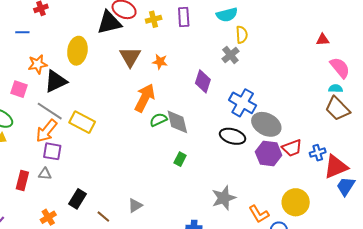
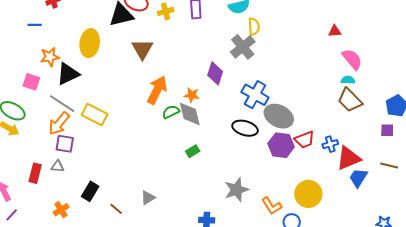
gray cross: (230, 55) -> (243, 47), size x1.4
orange star: (160, 62) -> (192, 95), moved
green rectangle: (180, 159) -> (193, 151), turned 32

